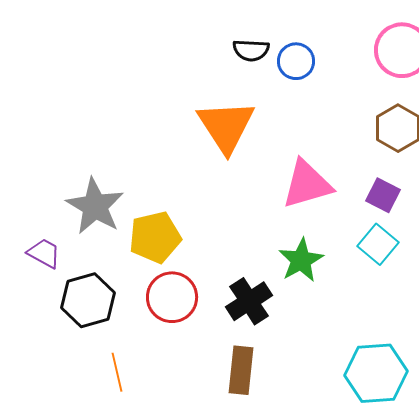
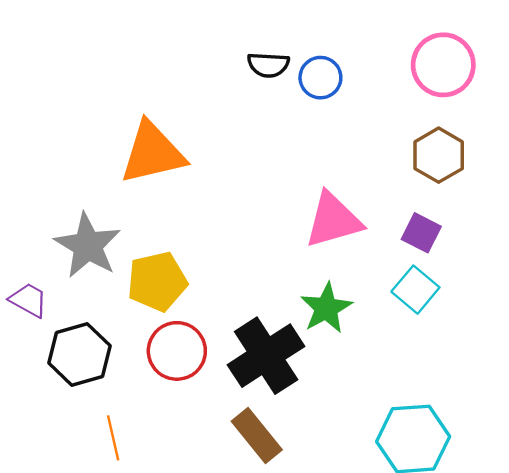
orange triangle: (226, 126) -> (153, 153), moved, turned 50
black cross: (249, 301) -> (266, 356), size x1.4
brown rectangle: (241, 370) -> (257, 436), turned -45

